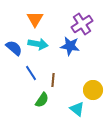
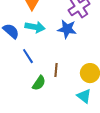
brown line: (53, 80) -> (56, 70), moved
cyan triangle: (77, 109) -> (84, 96), moved

